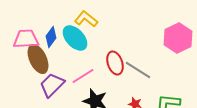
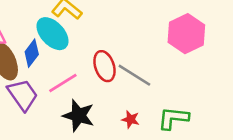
blue diamond: (51, 37) -> (32, 53), moved
purple trapezoid: (52, 85) -> (23, 95), turned 100

